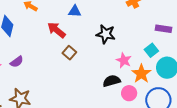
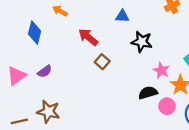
blue triangle: (75, 11) -> (122, 16), moved

